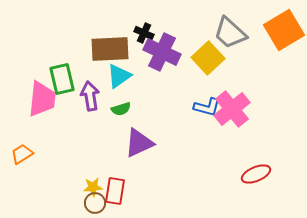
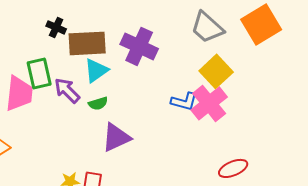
black cross: (144, 33) -> (56, 27), moved
yellow square: (208, 58) -> (216, 71), moved
purple arrow: (90, 96) -> (67, 90), turned -36

